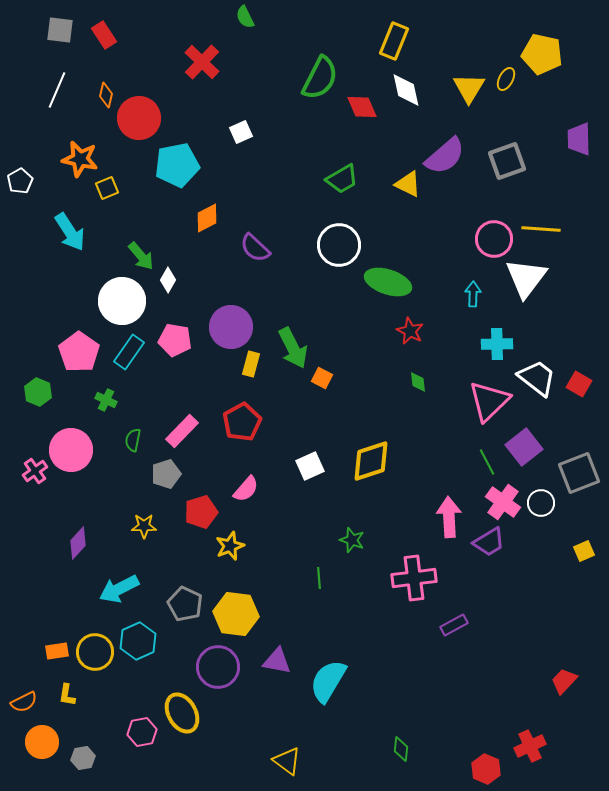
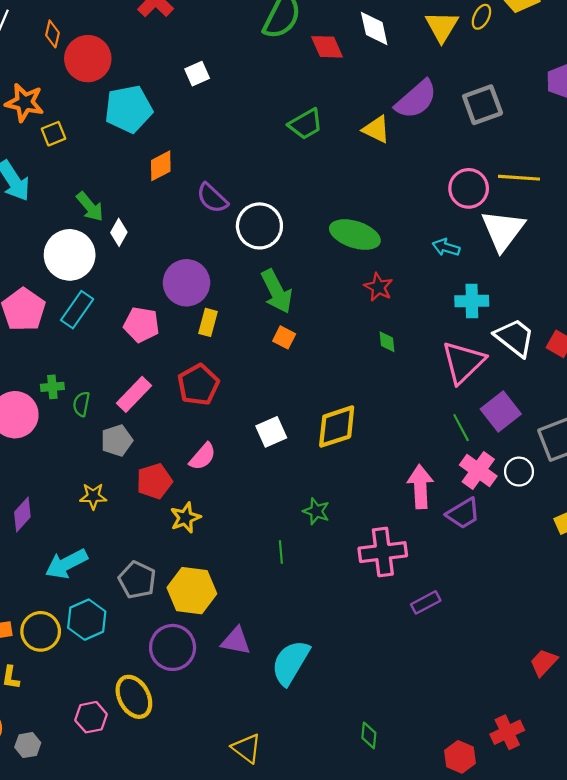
white circle: (339, 245) -> (259, 226), moved
cyan arrow: (473, 294) -> (446, 247), turned -75
pink pentagon: (175, 340) -> (141, 325), moved
green arrow: (293, 348) -> (277, 291), moved
green cross: (106, 400) -> (52, 387), moved, turned -30

